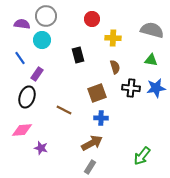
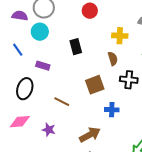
yellow cross: (113, 38) -> (120, 36), moved
purple rectangle: (37, 74) -> (43, 66), moved, turned 72
blue cross: (101, 118) -> (112, 110), moved
purple star: (41, 148) -> (49, 130), moved

